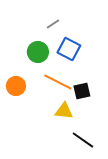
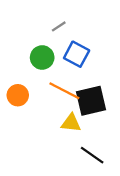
black square: (82, 91) -> (91, 101), size x1.6

